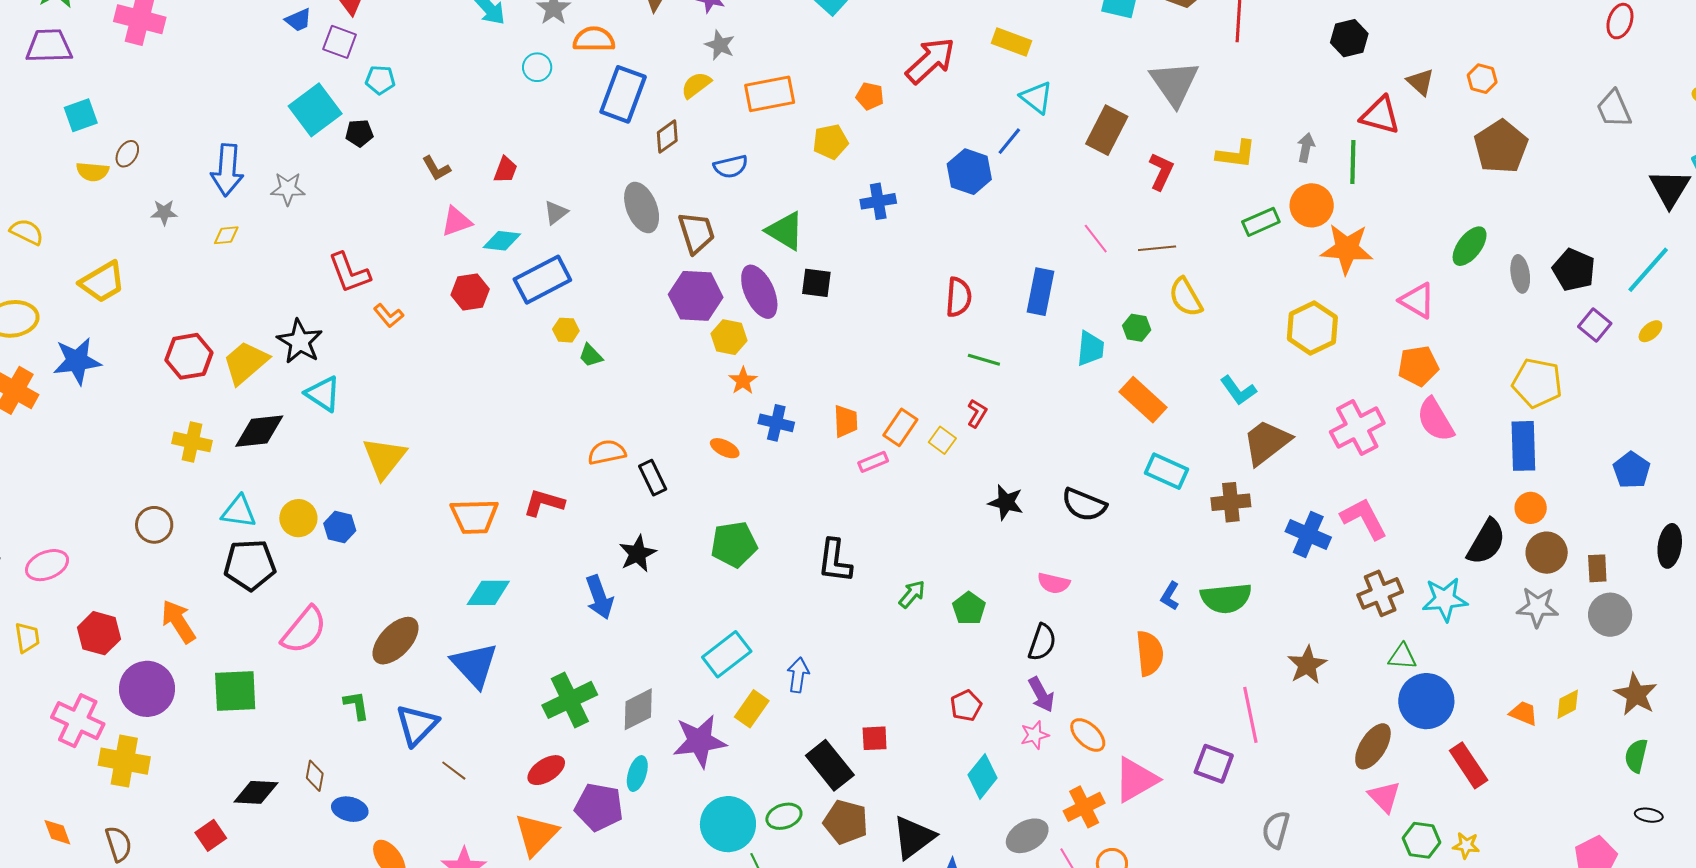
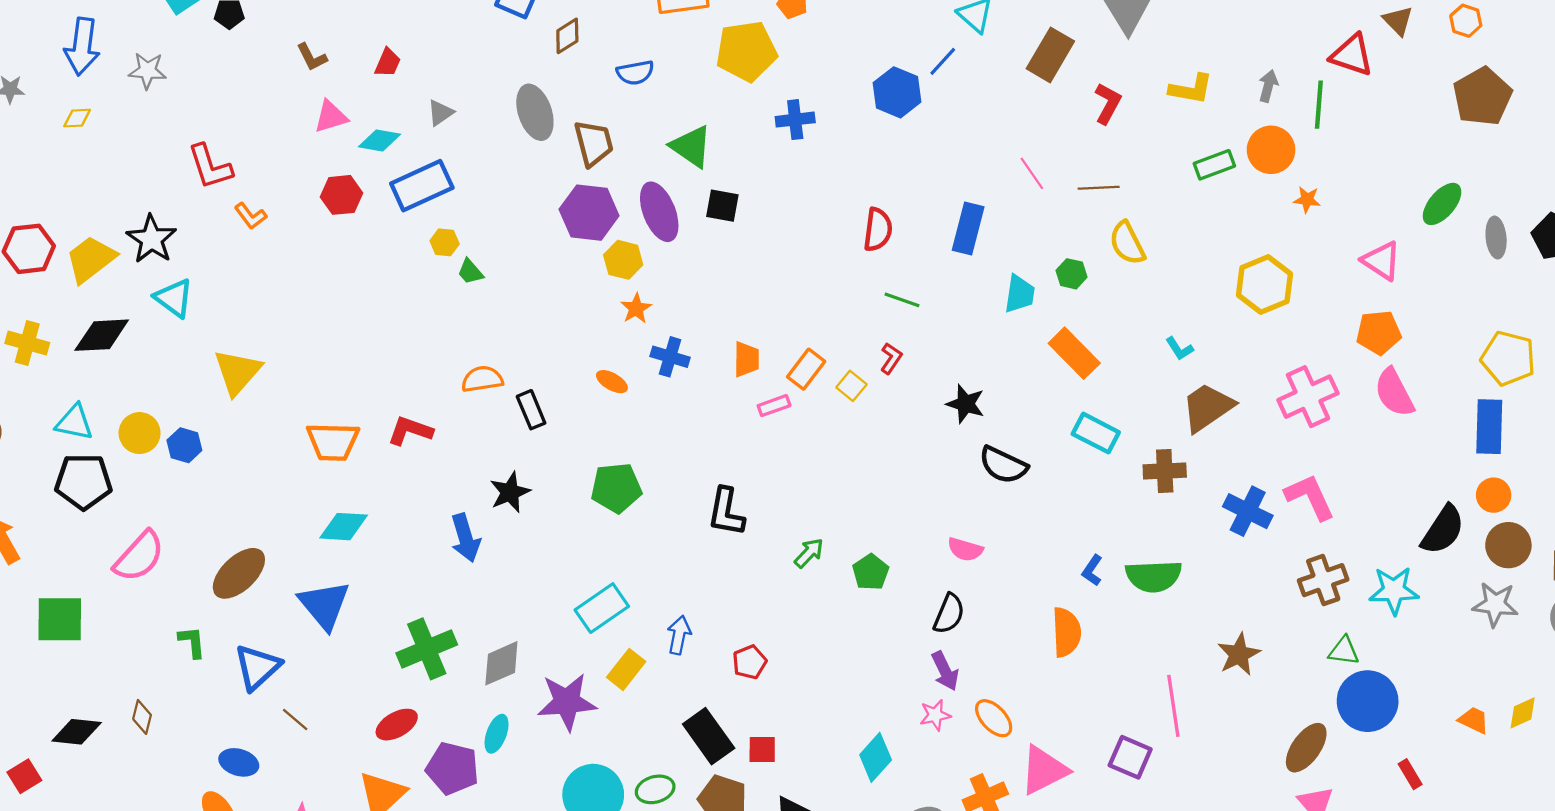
yellow pentagon: (830, 142) -> (746, 51), size x1.6
orange star: (1347, 249) -> (1307, 200), size x0.5
cyan L-shape: (1238, 390) -> (1179, 349), size x0.7
black star: (1006, 502) -> (966, 404), moved
red pentagon: (966, 706) -> (750, 662), moved
red square: (875, 738) -> (762, 750), moved
red rectangle: (1469, 765) -> (1410, 774), size x0.6
blue ellipse: (350, 809) -> (239, 762), moved

